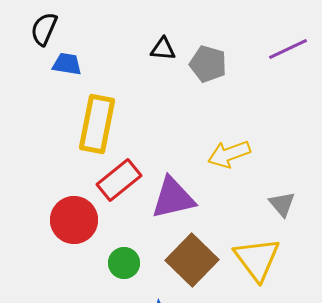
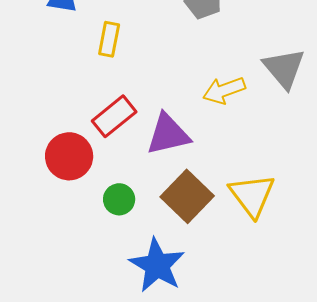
yellow rectangle: (97, 124) -> (109, 39), moved, size x0.6
gray triangle: (282, 204) -> (284, 68), moved, size x1.6

